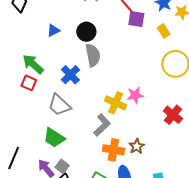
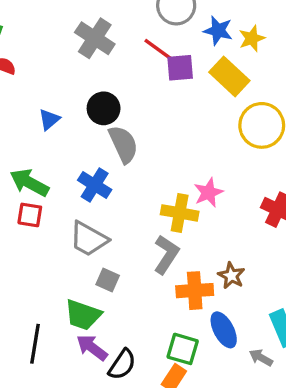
yellow rectangle: (164, 31) -> (229, 76), size x1.6
green trapezoid: (54, 138) -> (83, 315), moved
gray square: (62, 166) -> (108, 280), moved

